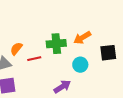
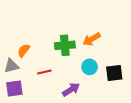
black square: (108, 53) -> (114, 73), moved
red line: (34, 59) -> (44, 72), moved

